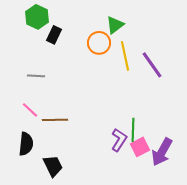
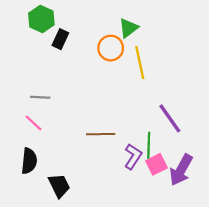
purple line: (152, 65) -> (170, 118), moved
gray line: (36, 76) -> (40, 97), moved
brown line: (55, 120) -> (101, 134), moved

